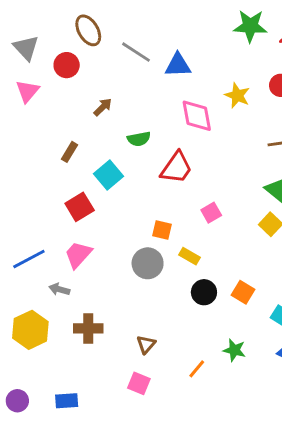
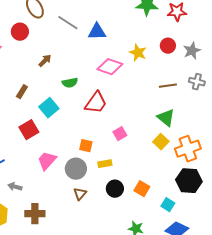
pink diamond: (197, 116) -> (110, 67), turned -60
pink trapezoid: (78, 255) -> (47, 161), moved
yellow rectangle: (190, 256) -> (105, 164), turned -40
brown triangle: (146, 344) -> (80, 194), moved

